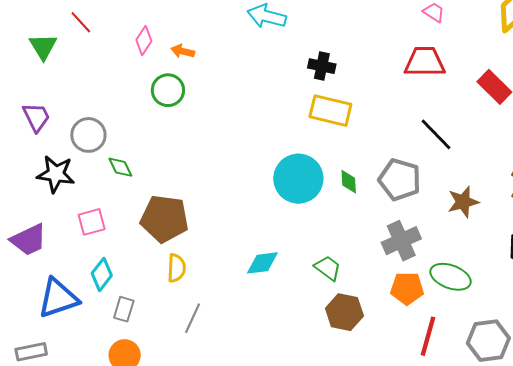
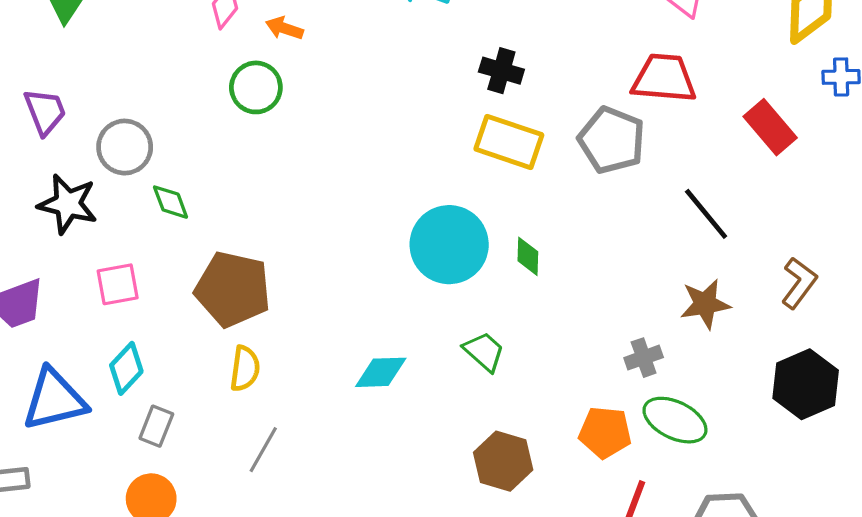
black line: (436, 134) -> (706, 214), moved
gray pentagon: (400, 180) -> (612, 140), moved
gray cross: (401, 241) -> (644, 358), moved, size x0.6
green trapezoid: (328, 268) -> (484, 352), moved

